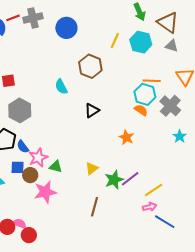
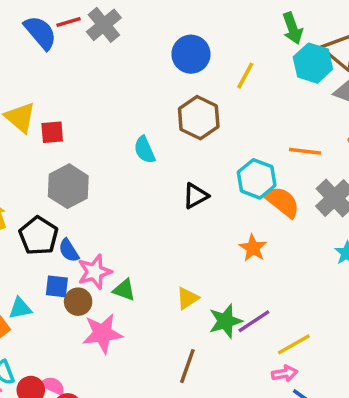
gray cross: (33, 18) -> (104, 25), turned -30
blue circle: (66, 28) -> (191, 54), moved
cyan hexagon: (141, 42) -> (313, 63), moved
cyan hexagon: (145, 94) -> (257, 179), moved
orange semicircle: (141, 110) -> (282, 202), size x1.5

